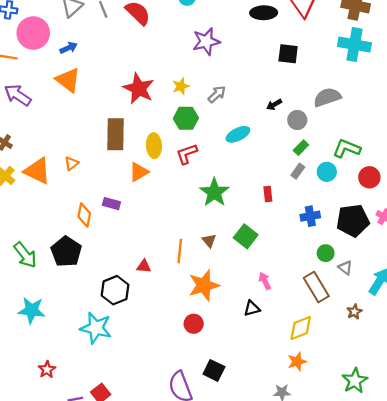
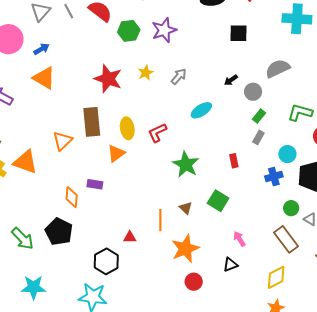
green hexagon: (186, 118) -> (129, 31), moved
orange triangle: (71, 163) -> (62, 141), moved, size x1.5
cyan circle: (327, 172) -> (287, 154), moved
red circle: (194, 324) -> (194, 282), moved

